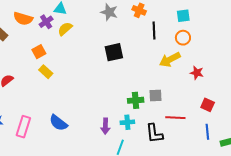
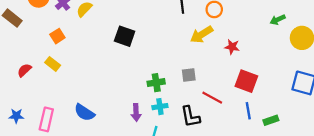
black square: (114, 52) -> (125, 36), moved, turned 36
yellow rectangle: (46, 72) -> (53, 64), moved
green cross: (136, 100) -> (156, 83), moved
red square: (208, 105) -> (246, 81), size x1.5
red line: (175, 118) -> (212, 98), turned 30

